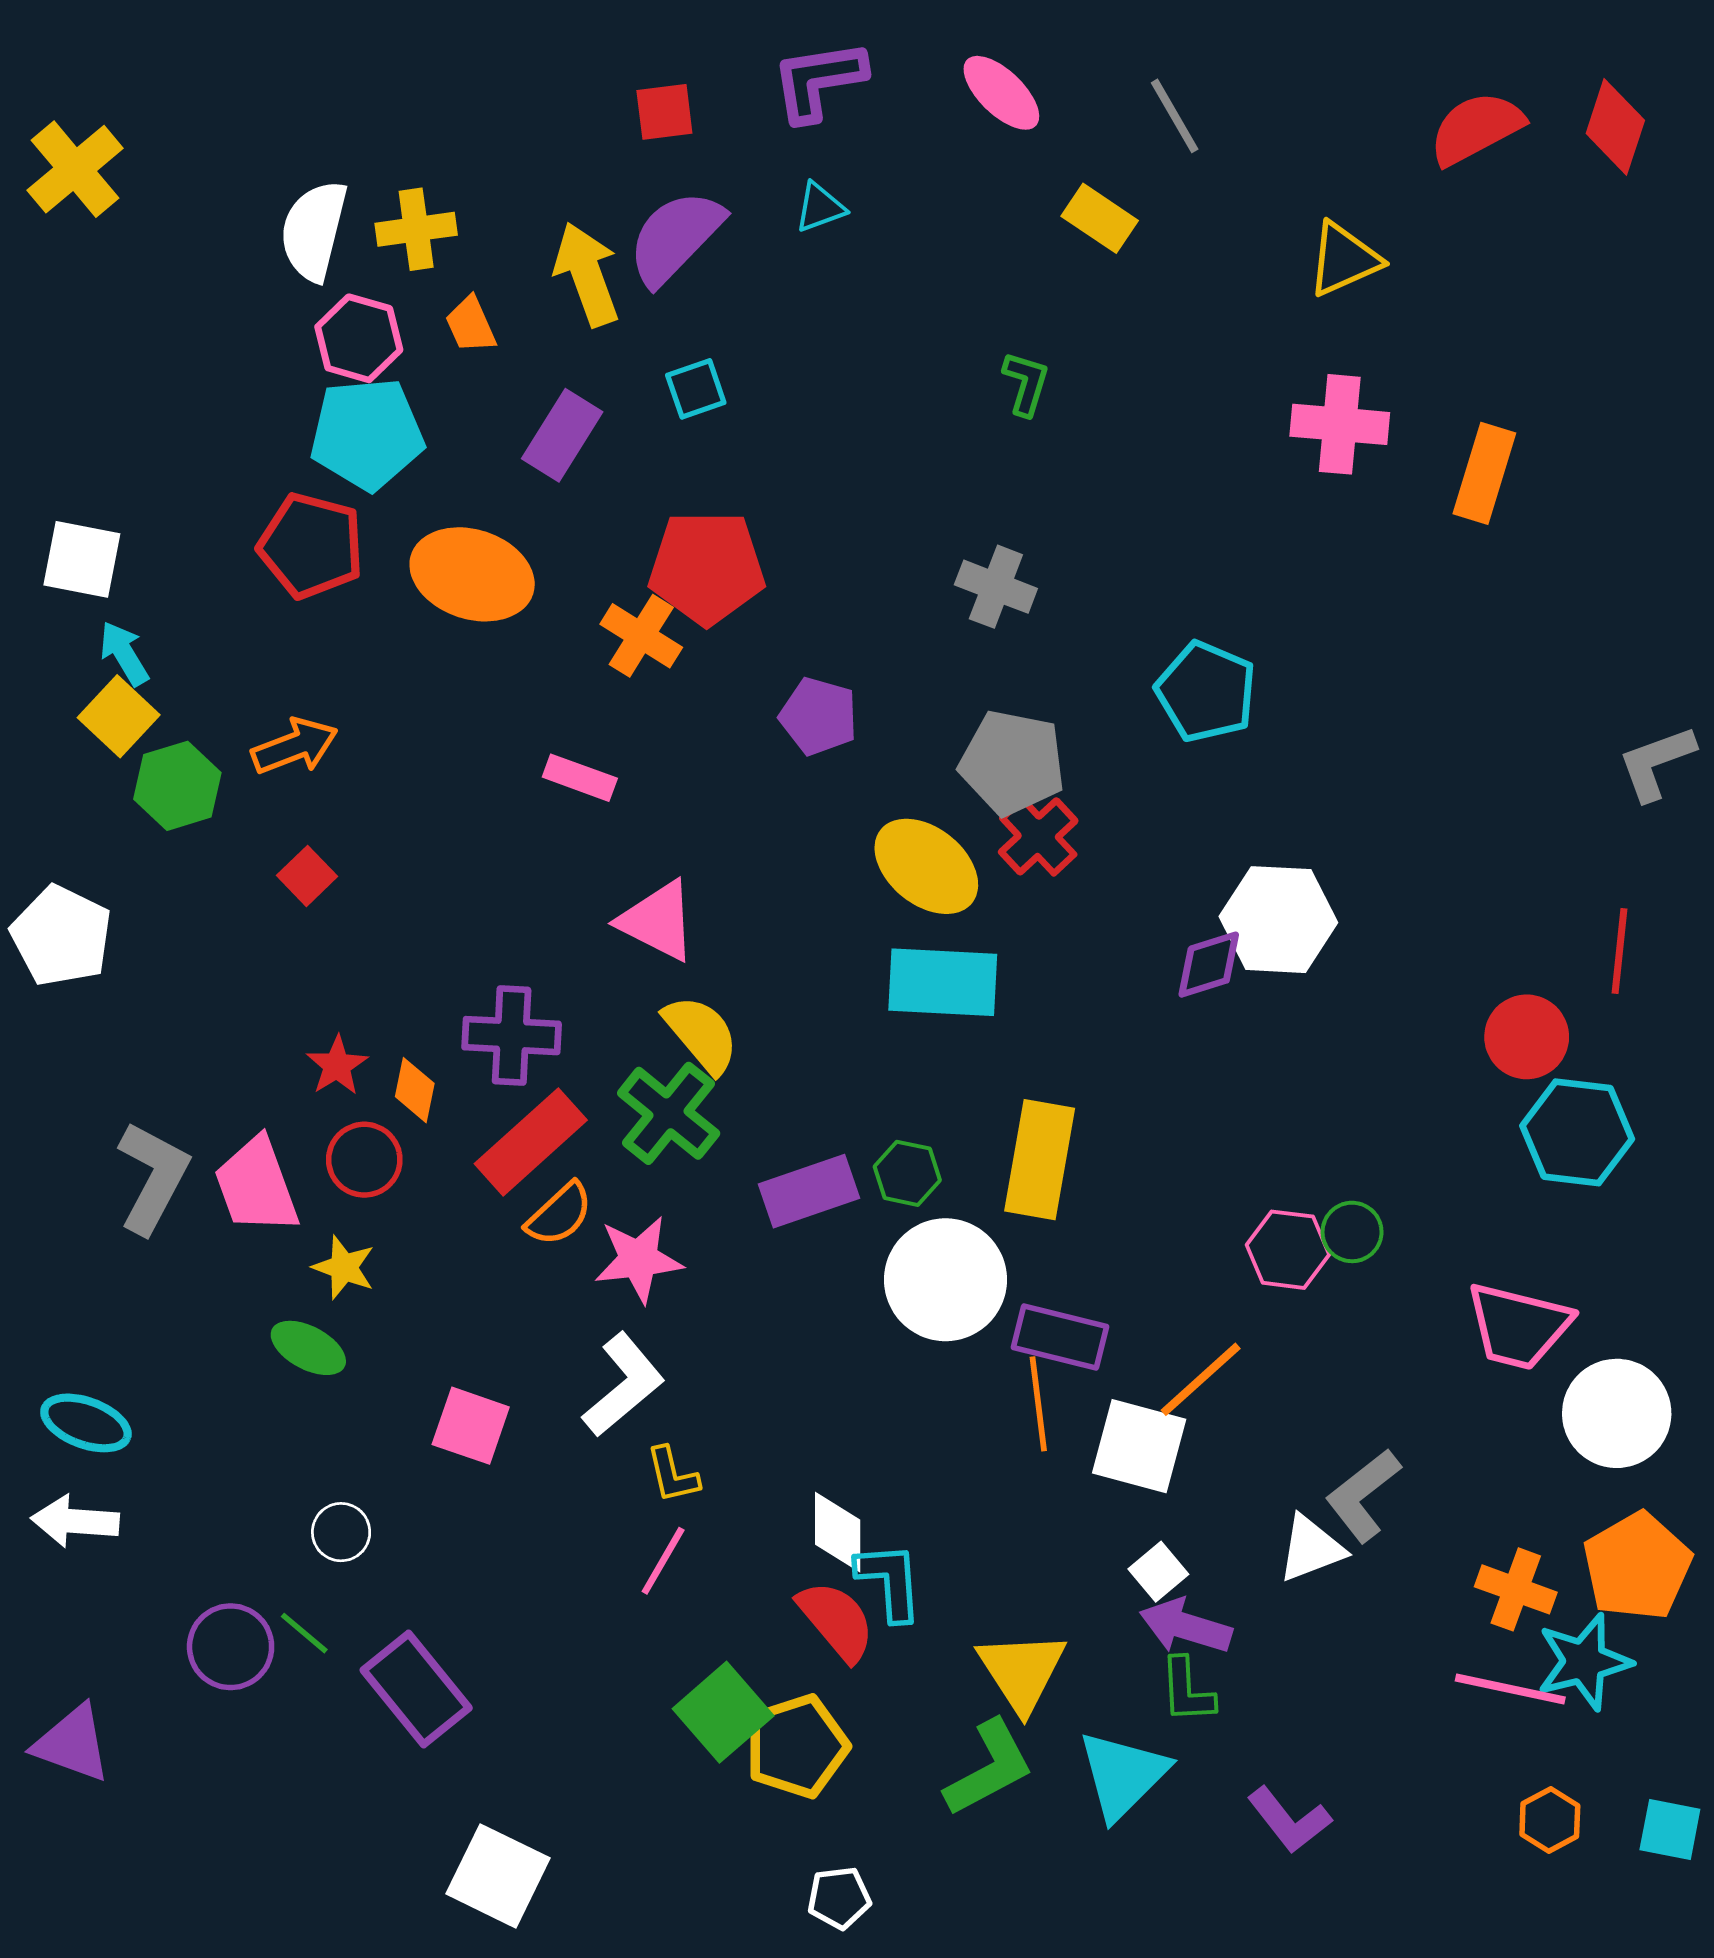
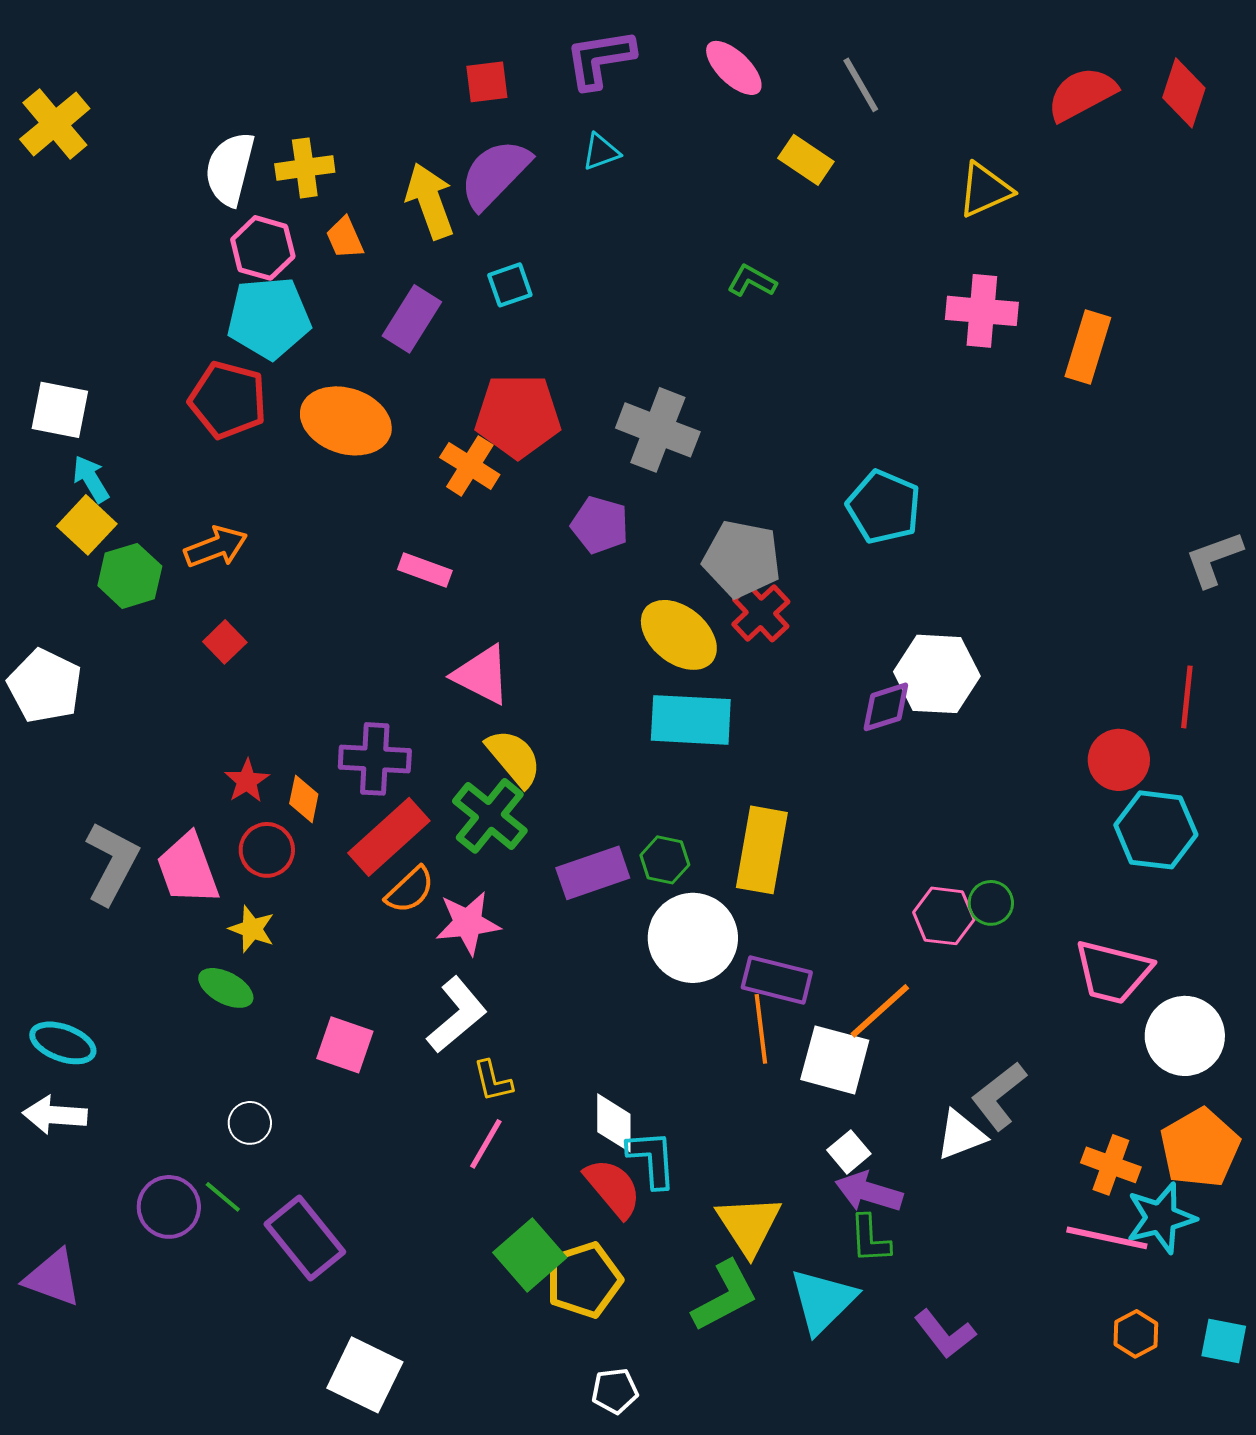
green L-shape: (1026, 383) -> (752, 281), turned -78
gray cross: (996, 587) -> (658, 430), moved, size x1.4

